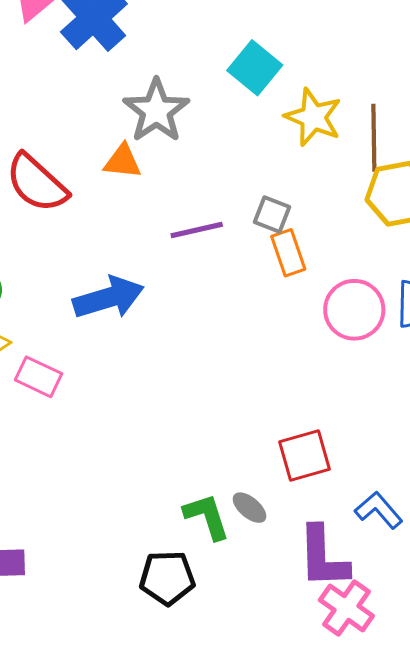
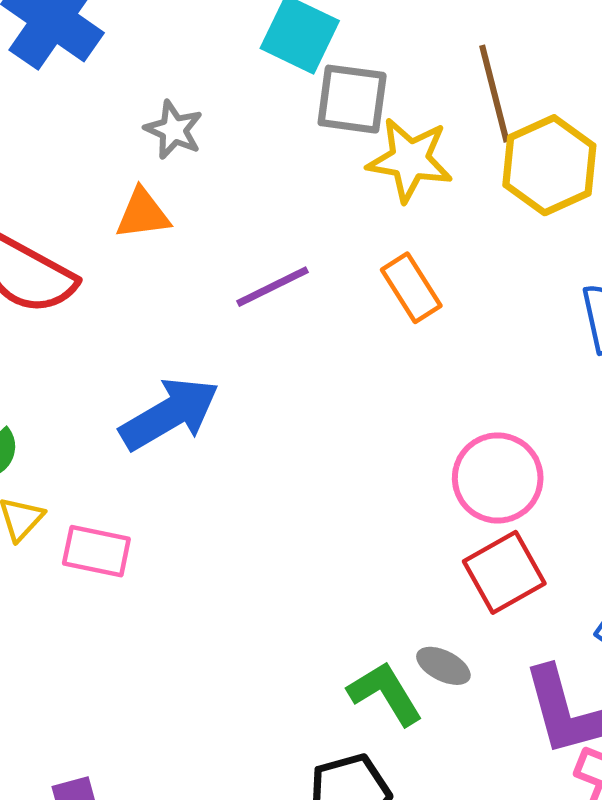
gray star: (156, 111) -> (174, 130), size x0.6
yellow star: (313, 117) -> (410, 160), moved
gray square: (272, 214) -> (352, 99), moved, size x1.4
pink circle: (354, 310) -> (498, 478), moved

